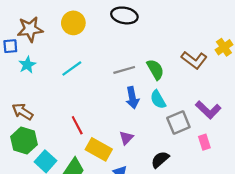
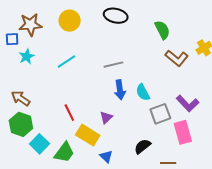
green semicircle: (155, 69) -> (162, 30), moved
purple triangle: (126, 138) -> (106, 117), moved
pink rectangle: (204, 142) -> (183, 132), size x1.6

